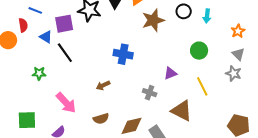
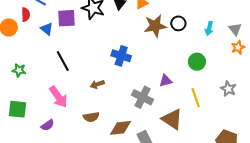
black circle: (184, 11) -> (178, 23), moved
black line: (65, 53) -> (63, 61), moved
gray triangle: (238, 54) -> (235, 29), moved
green star: (39, 73) -> (19, 70), moved
gray cross: (150, 93) -> (143, 97), size x1.5

